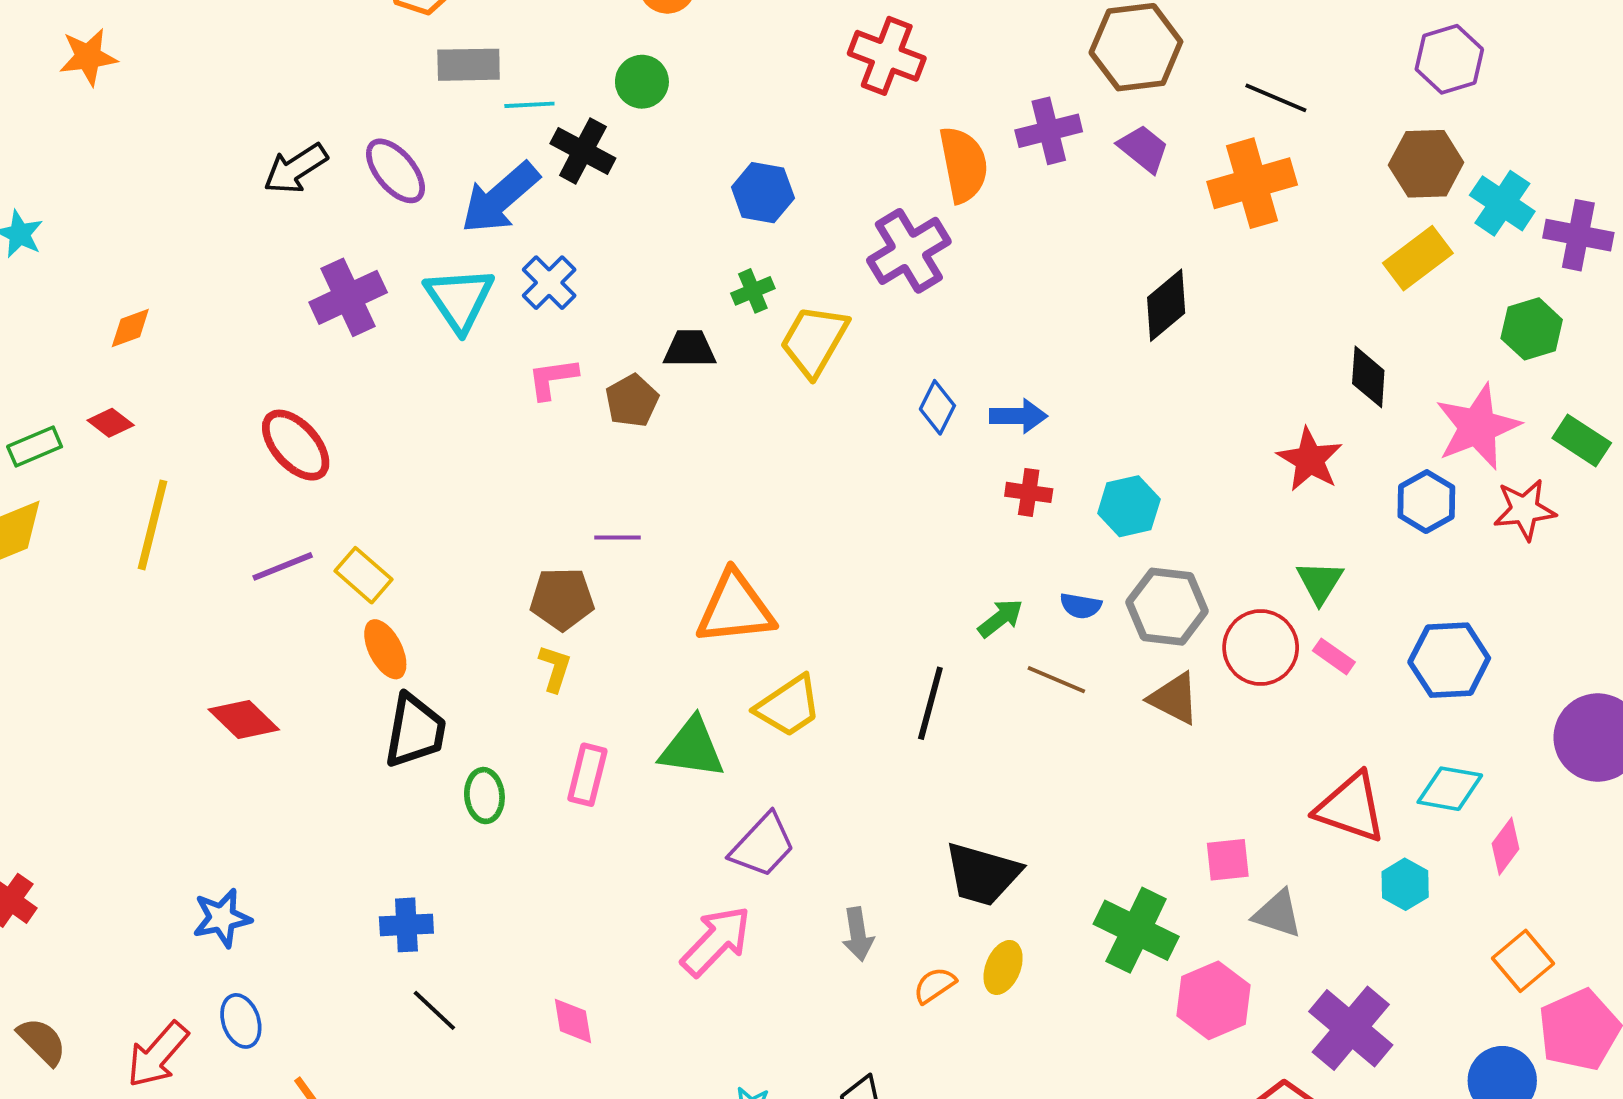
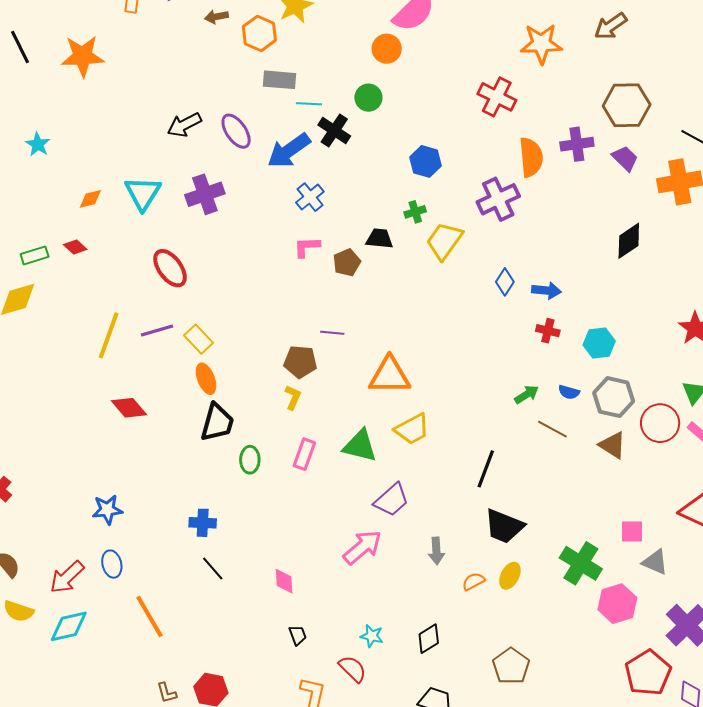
orange star: (88, 57) -> (83, 56), size x1.4
cyan triangle: (459, 299) -> (143, 193), moved
yellow line: (153, 525) -> (109, 335), moved
black line: (930, 703) -> (486, 469), moved

